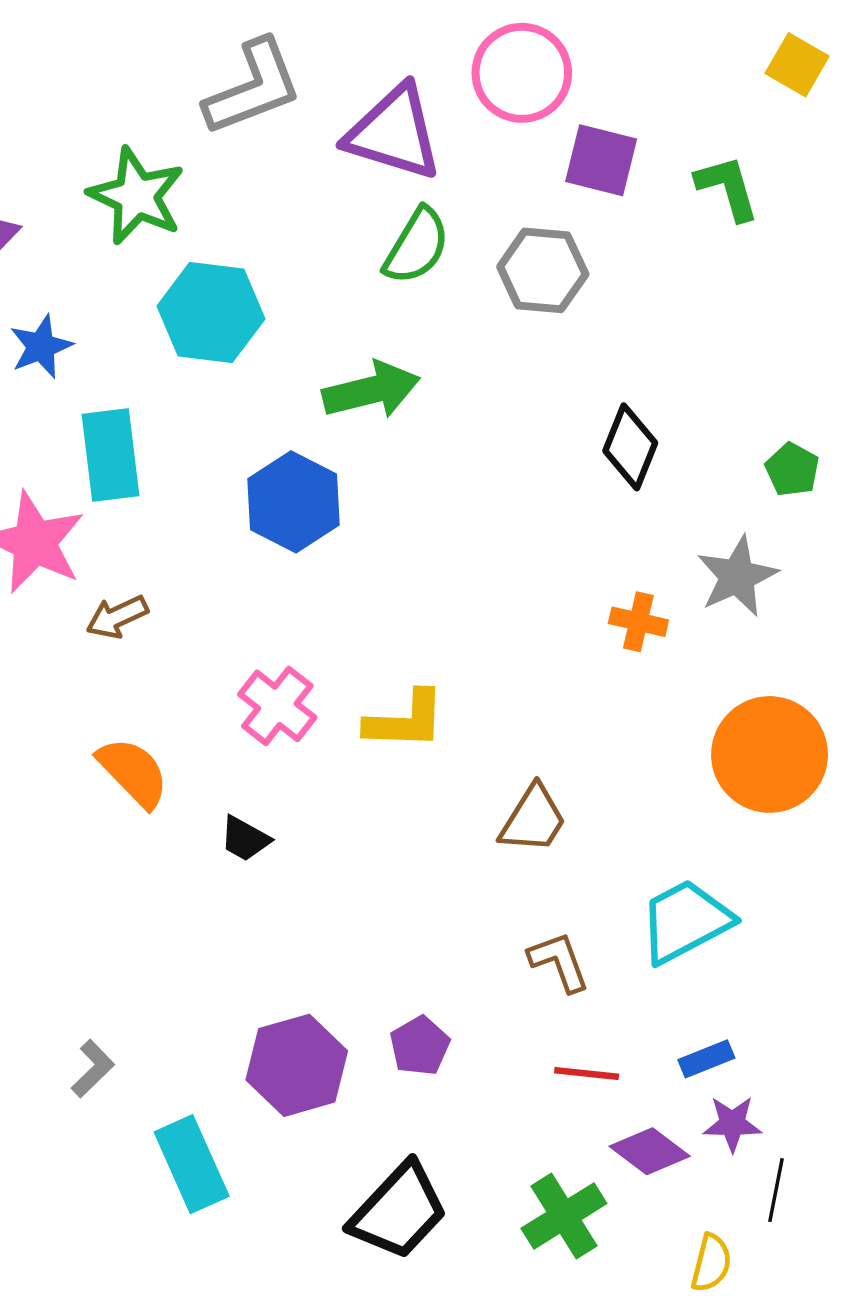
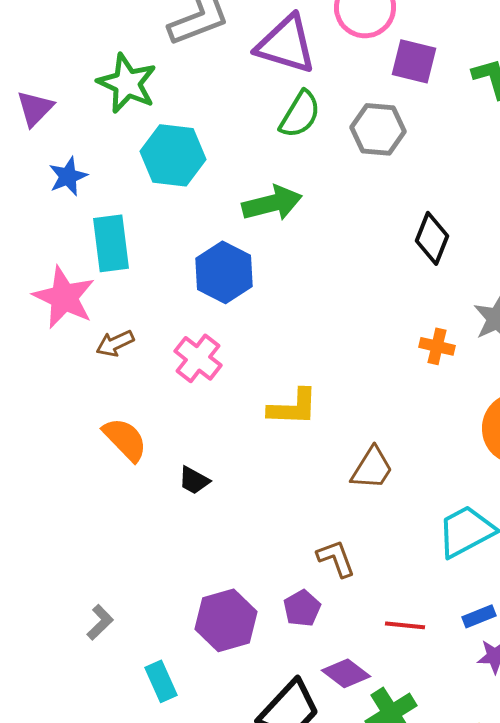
pink cross: (277, 706) -> (198, 358), moved
brown L-shape: (559, 962) -> (336, 558), moved
purple diamond: (650, 1151) -> (346, 673), moved
cyan rectangle: (192, 1164) -> (161, 681), size x0.7

